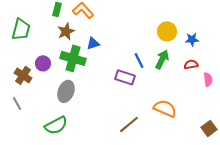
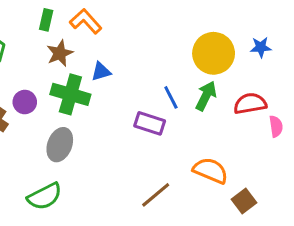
yellow circle: (167, 31) -> (214, 53), size x1.4
blue star: (192, 39) -> (261, 47), moved
red semicircle: (191, 64) -> (250, 104), size x1.5
brown square: (209, 128) -> (244, 201), moved

